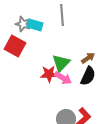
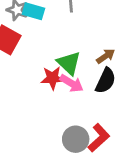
green triangle: (61, 63) -> (69, 63), turned -30

